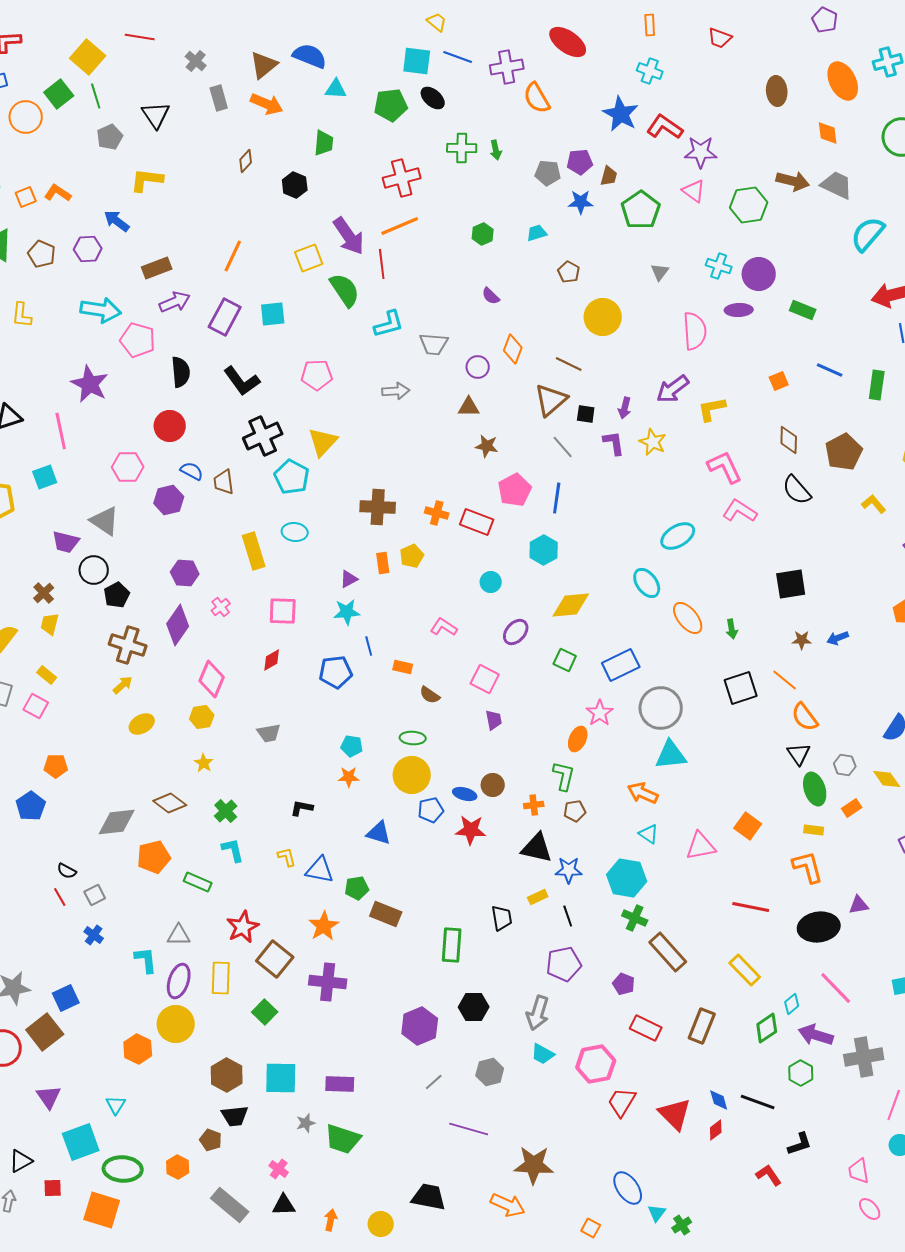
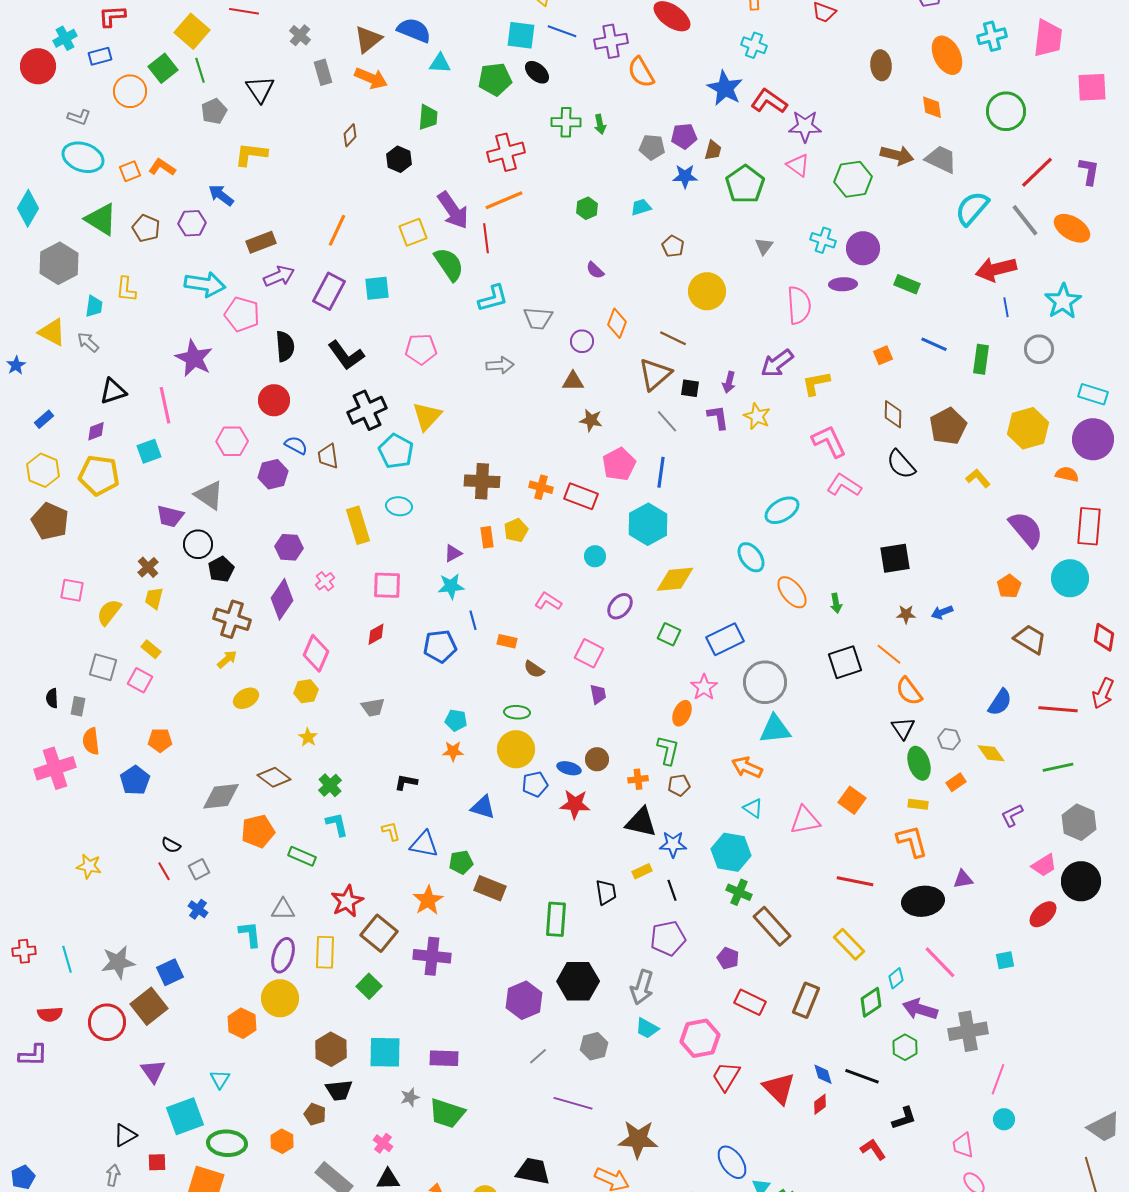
cyan hexagon: (544, 550) -> (648, 524), size x1.4
black hexagon: (474, 1007) -> (578, 981), size x1.4

